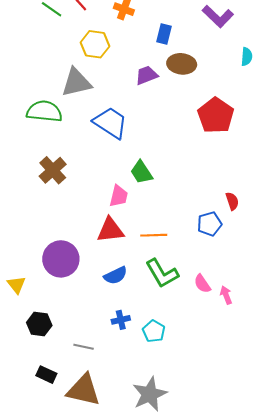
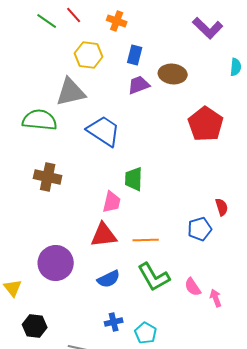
blue rectangle: (164, 34) -> (135, 55), moved
brown cross: (53, 170) -> (48, 177), turned -36
green trapezoid: (141, 172) -> (134, 179), turned 35

